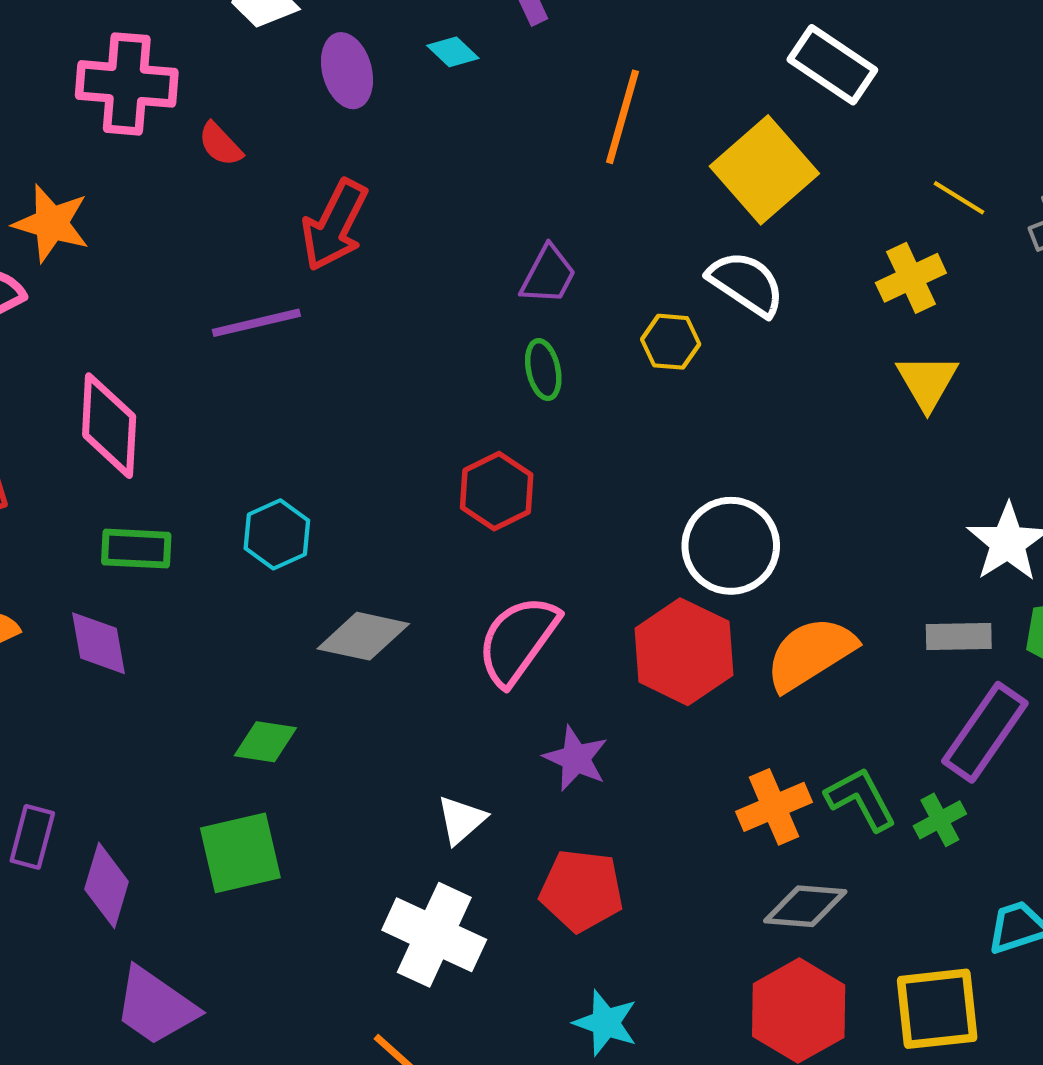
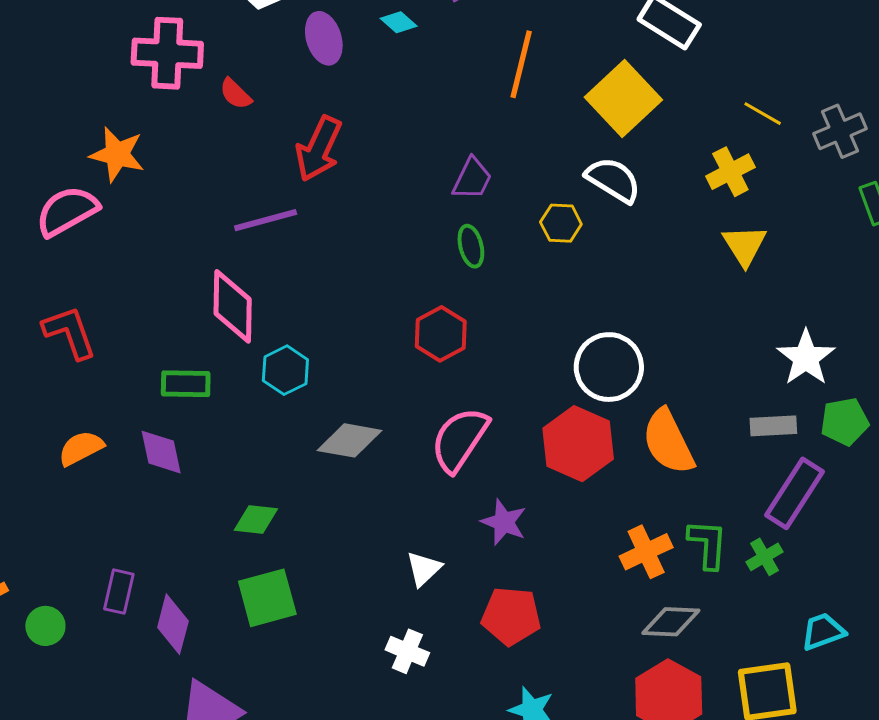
pink diamond: (109, 426) -> (233, 306), moved
orange semicircle: (810, 654) -> (668, 442), turned -82
green diamond: (265, 742) -> (256, 520), moved
green L-shape: (861, 799) -> (708, 544), turned 34
white cross: (434, 935) -> (407, 651), size x0.6

